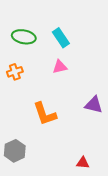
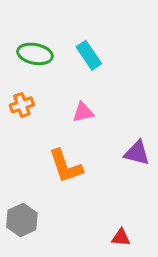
pink triangle: (60, 67) -> (83, 112), moved

